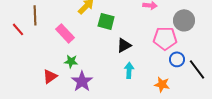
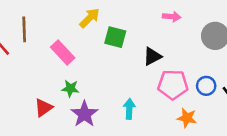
pink pentagon: (165, 38) -> (173, 85), moved
black triangle: (124, 45) -> (152, 56), moved
cyan arrow: (129, 70) -> (129, 109), moved

